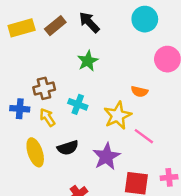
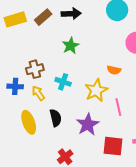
black arrow: (89, 22) -> (71, 14), turned 132
pink line: (144, 136) -> (118, 107), turned 42
black semicircle: (68, 148) -> (56, 118), turned -84

